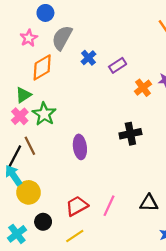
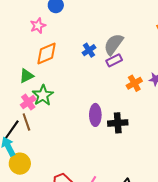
gray semicircle: (62, 38) -> (114, 44), moved
pink cross: (20, 116) -> (28, 102), moved
purple ellipse: (80, 147) -> (95, 115), moved

